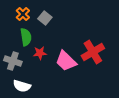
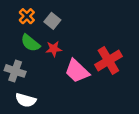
green semicircle: (26, 37) -> (30, 43), turned 138
red star: (40, 53) -> (54, 49), moved

